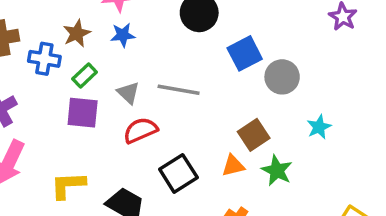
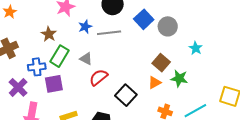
blue star: (123, 35) -> (85, 27), moved
blue cross: (44, 59) -> (37, 67), moved
green rectangle: (85, 76) -> (60, 56), size x1.5
gray line: (179, 90) -> (109, 33), moved
purple square: (83, 113) -> (54, 84), moved

